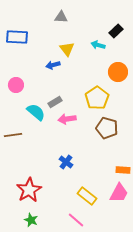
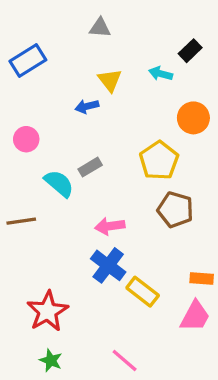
blue rectangle: (17, 37) -> (28, 61), turned -35
pink arrow: (67, 119) -> (110, 226), moved
blue cross: (66, 162) -> (108, 265), size x1.5
yellow rectangle: (87, 196) -> (143, 292), moved

